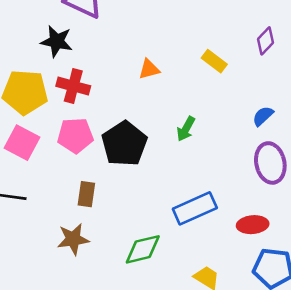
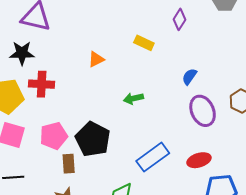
green arrow: (186, 129) -> (133, 99), turned 60
pink pentagon: (75, 135) -> (54, 136), moved
black pentagon: (124, 144) -> (93, 139), moved

